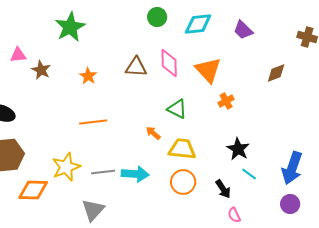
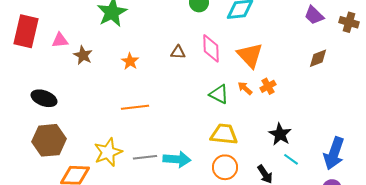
purple trapezoid: (243, 30) -> (314, 15), moved
brown triangle: (136, 67) -> (178, 52), size x0.7
orange arrow: (153, 133) -> (245, 88), moved

